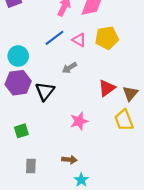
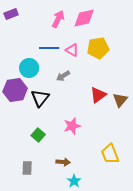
blue line: (54, 38) -> (49, 48), turned 36
cyan circle: (18, 56) -> (29, 68), moved
yellow trapezoid: (124, 120) -> (110, 154), moved
green square: (21, 131) -> (38, 135), moved, turned -32

